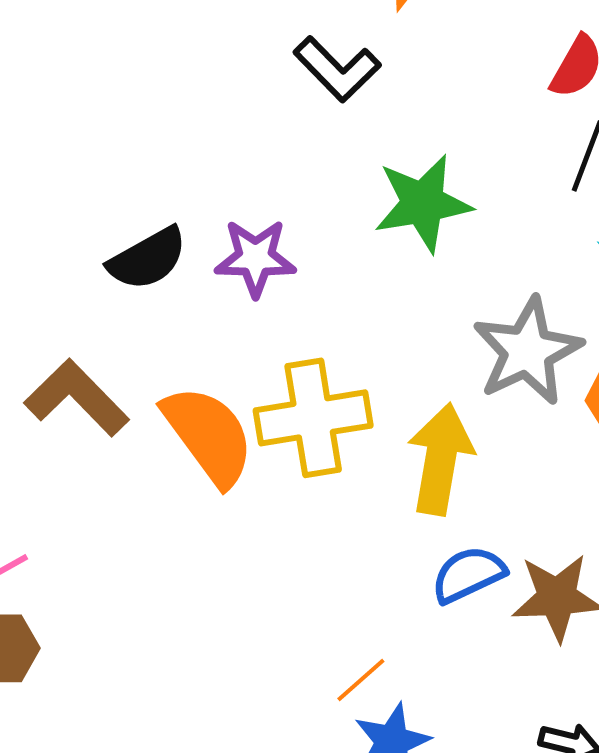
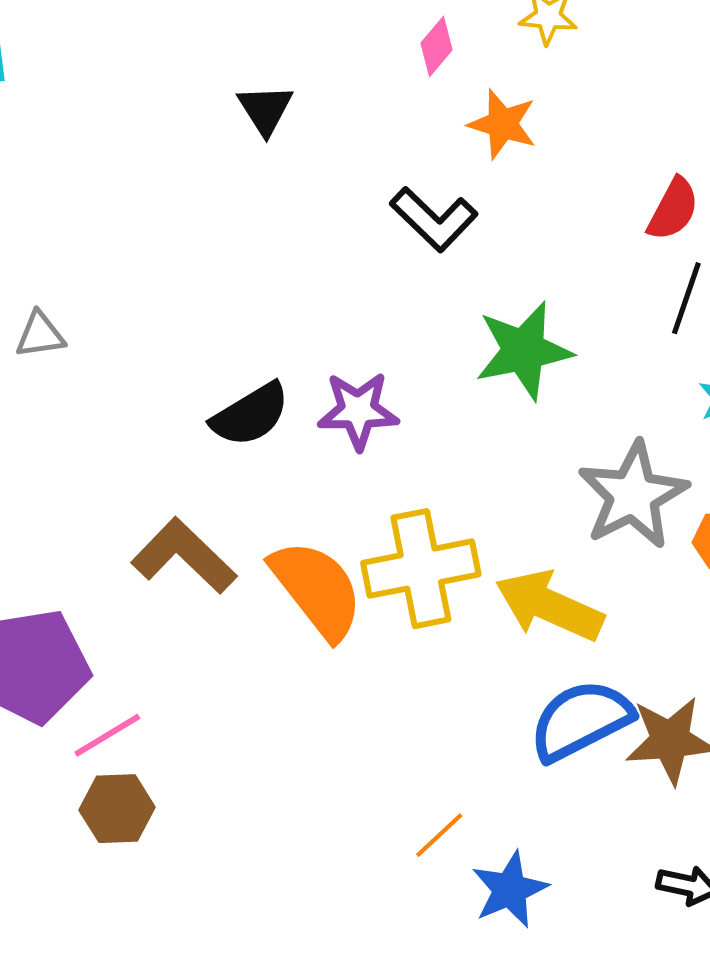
yellow arrow: (440, 459) -> (549, 606), turned -74
blue semicircle: (468, 574) -> (581, 720), size x1.4
orange line: (361, 680) -> (439, 835), moved

